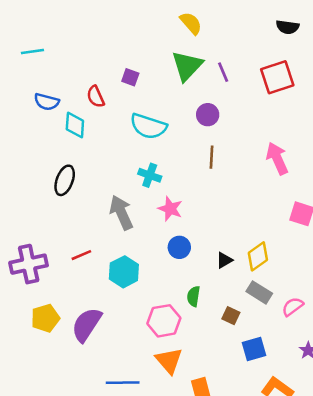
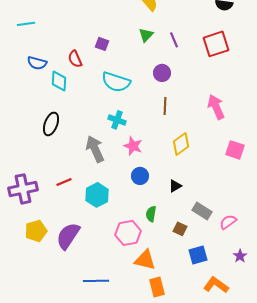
green triangle: (187, 66) -> (146, 35), size x0.6
yellow diamond: (258, 256) -> (181, 144), moved
orange triangle: (169, 361) -> (145, 260), moved, turned -35

